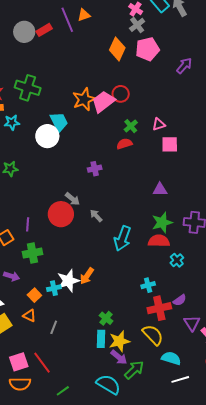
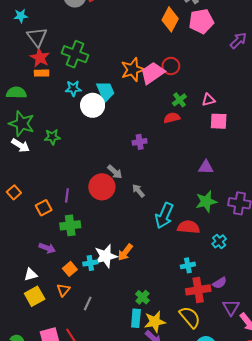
cyan star: (12, 122) -> (73, 88), moved
red semicircle: (159, 241) -> (188, 227), moved
orange triangle: (29, 316) -> (63, 290), turned 40

